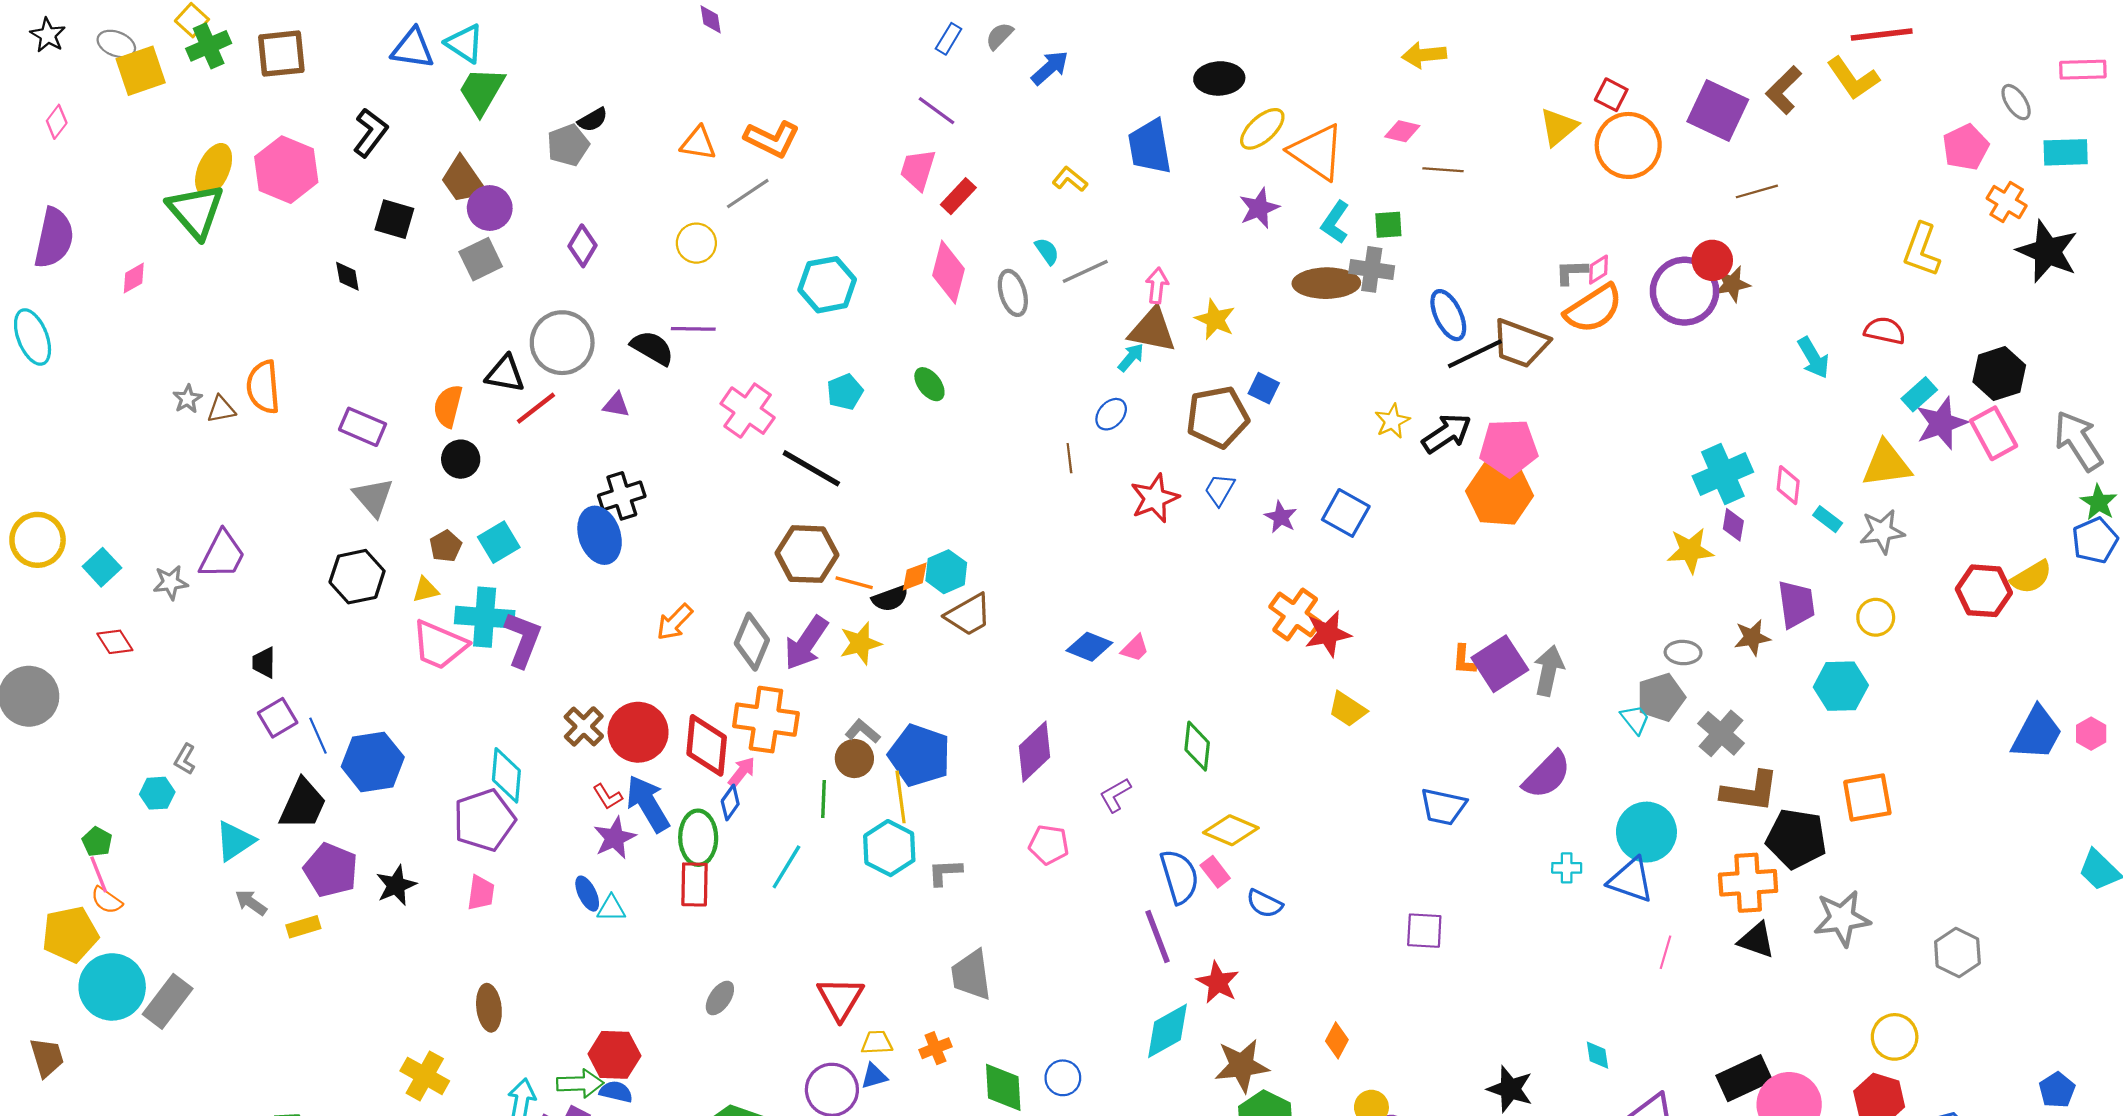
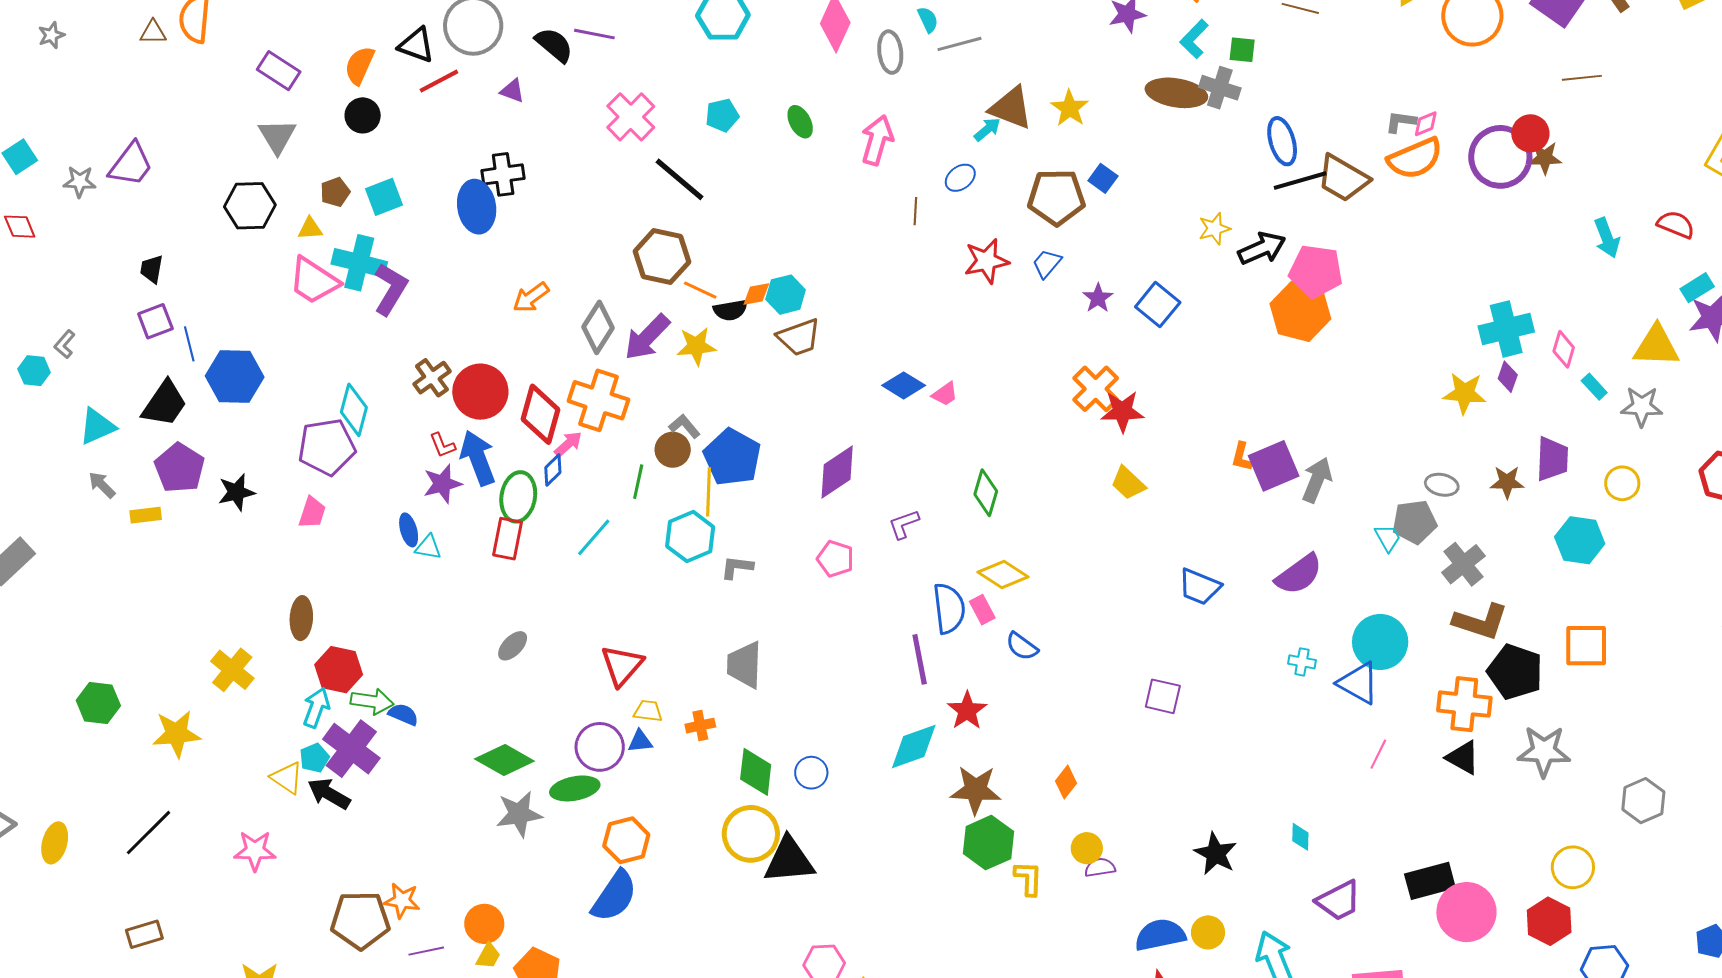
pink arrow: (1157, 285) -> (877, 140), moved, size x1.5
gray star: (187, 399) -> (51, 35), moved
red hexagon: (614, 1055) -> (339, 670), moved

